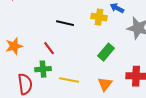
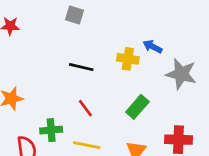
red line: (49, 48) -> (85, 108), moved

